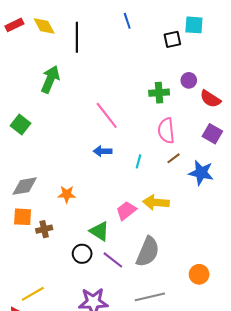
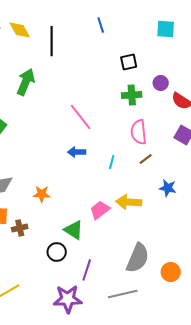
black square: (172, 39) -> (129, 62), moved
blue star: (201, 173) -> (168, 188), moved, size x0.7
gray semicircle: (148, 252) -> (138, 258), moved
purple line: (113, 260) -> (87, 270), moved, turned 70

